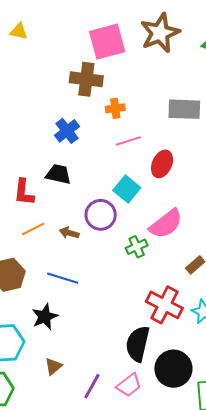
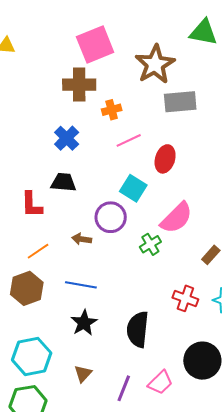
brown star: (160, 33) -> (155, 64), moved
orange line: (33, 229) -> (38, 251), moved
red cross: (164, 305) -> (185, 298), size x0.7
black star: (45, 317) -> (84, 323), moved
black semicircle: (138, 344) -> (138, 329), moved

